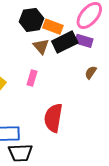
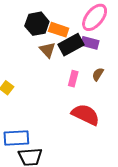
pink rectangle: (32, 78) -> (73, 79), moved
red semicircle: (53, 118) -> (86, 115), moved, turned 108

